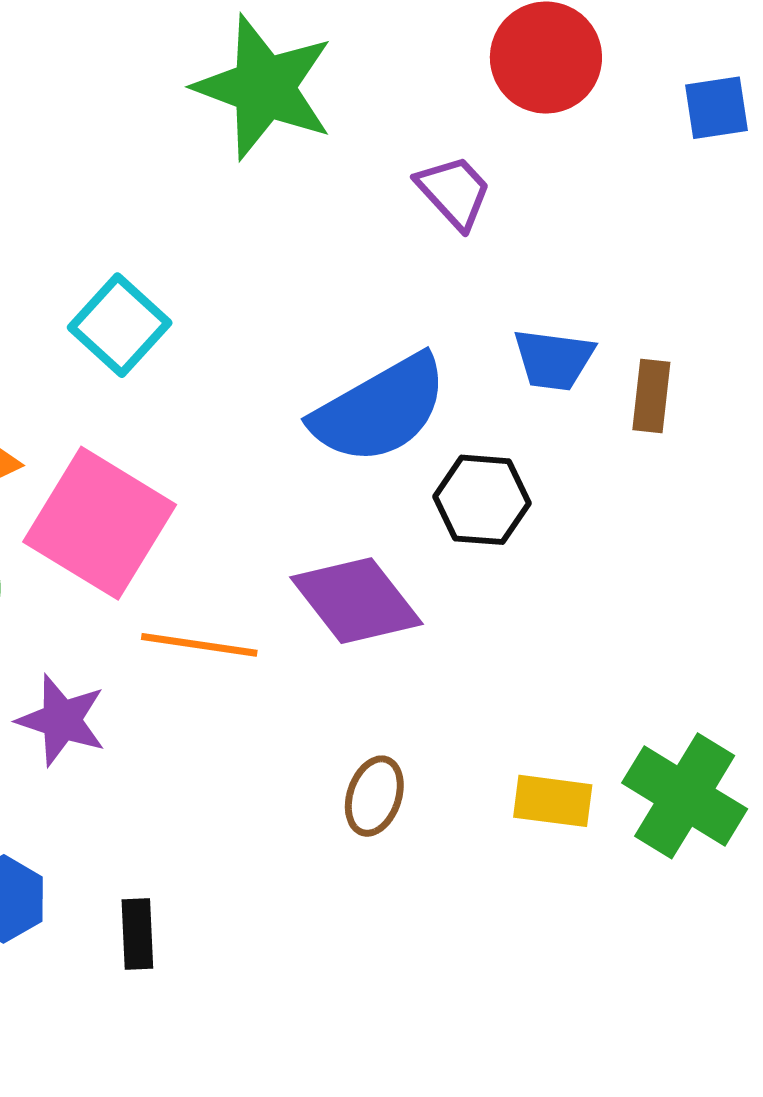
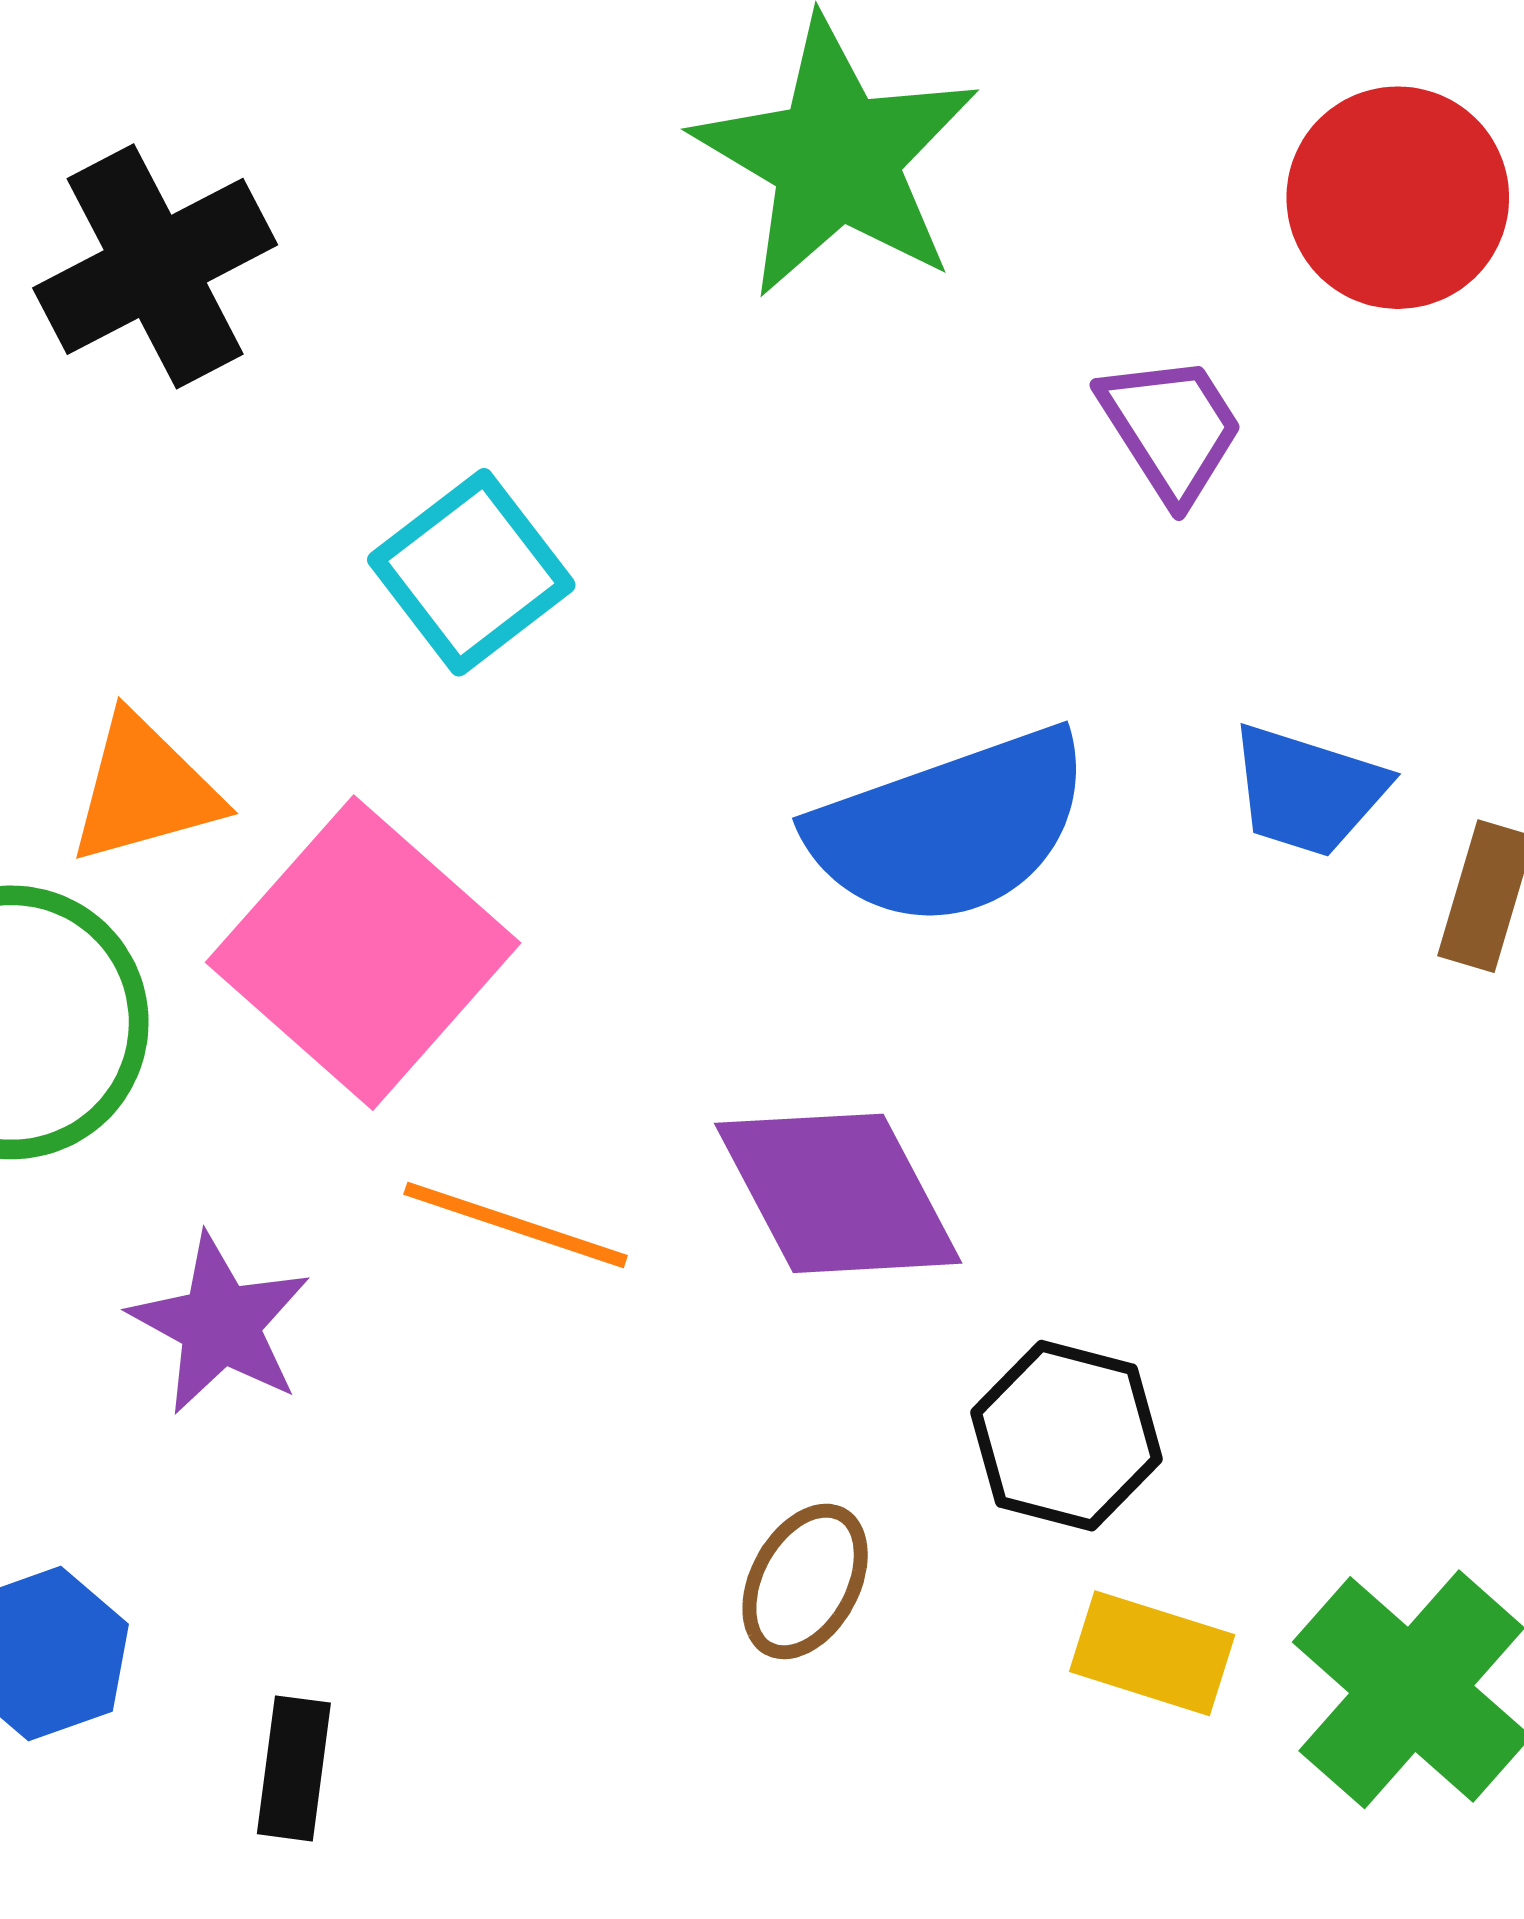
black hexagon: (482, 500) -> (1067, 1436), moved

